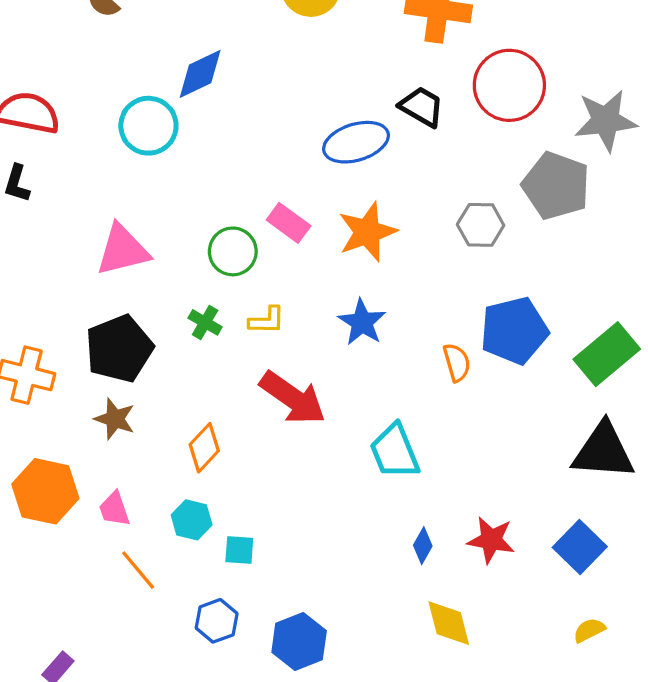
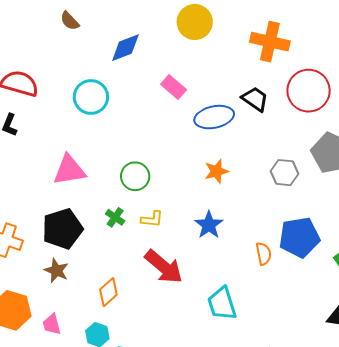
blue diamond: (200, 74) -> (125, 48), moved
pink rectangle: (289, 223) -> (174, 87), moved
orange star: (367, 232) -> (216, 171), size x0.7

